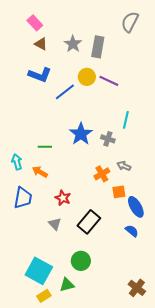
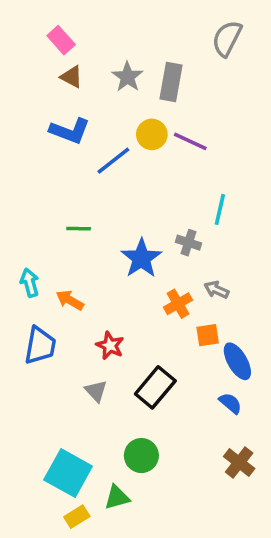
blue star: (81, 134) -> (141, 258), moved
green line: (45, 147) -> (79, 229), moved
brown cross: (137, 288) -> (239, 463), moved

